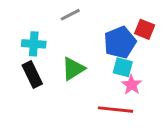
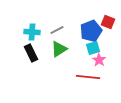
gray line: (70, 15) -> (57, 30), moved
cyan square: (123, 67) -> (93, 48), turned -32

